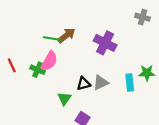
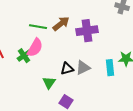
brown arrow: (66, 35) -> (61, 24), moved
purple cross: (105, 43) -> (87, 31), turned -35
green cross: (38, 70) -> (24, 56), turned 32

